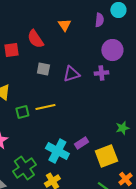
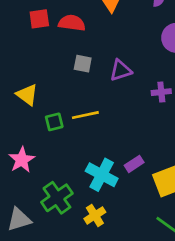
red semicircle: (35, 39) -> (72, 23), turned 132
red square: (11, 50) -> (39, 19), moved
purple cross: (101, 73) -> (161, 92), moved

